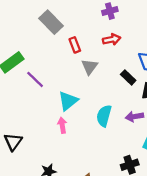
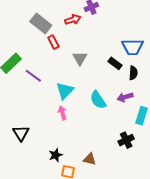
red arrow: (112, 40) -> (73, 20), moved
red rectangle: (75, 45) -> (53, 42), moved
cyan semicircle: (104, 116) -> (98, 100), turned -42

